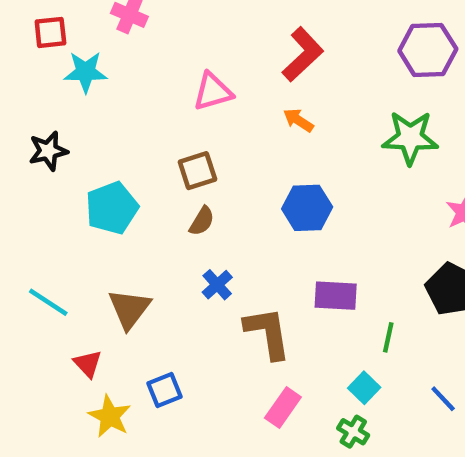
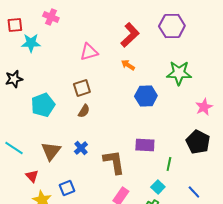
purple hexagon: (428, 50) -> (172, 26), moved
blue hexagon: (307, 208) -> (146, 96), moved
blue cross: (217, 285) -> (81, 148), moved

